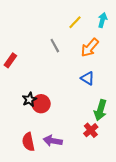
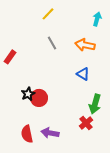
yellow line: (75, 22) -> (48, 14), moved
orange arrow: (90, 48) -> (85, 45), turned 60

